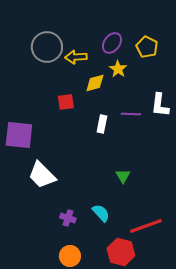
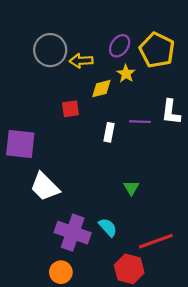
yellow pentagon: (147, 47) -> (157, 50), size x1.5
purple cross: (68, 218) -> (73, 233), size x2.0
orange circle: (70, 256) -> (61, 272), moved

